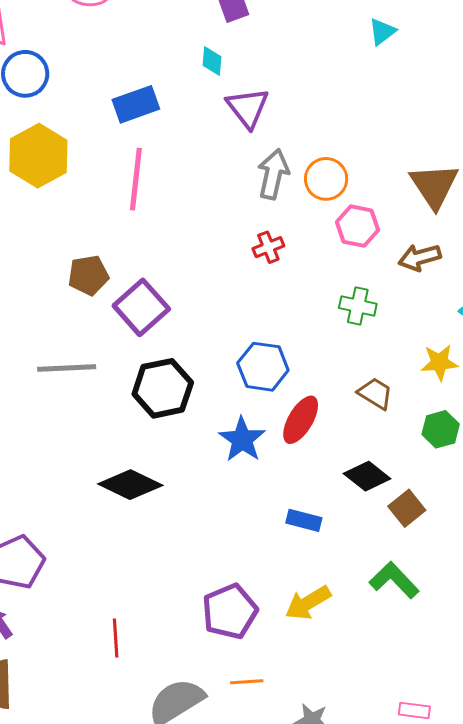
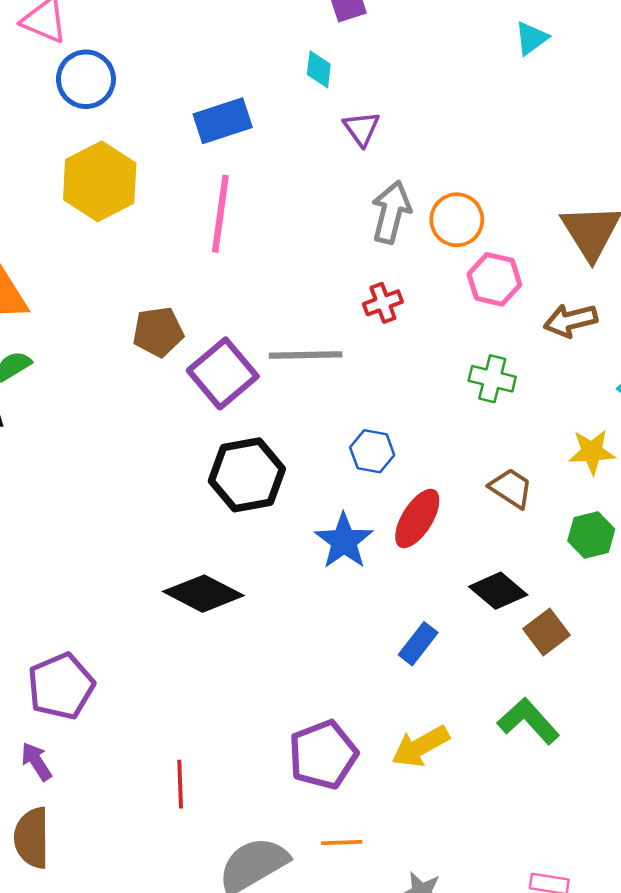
purple triangle: (248, 108) -> (362, 129), size x0.7
blue hexagon: (263, 367) -> (372, 451), size x0.7
gray line: (67, 368) -> (306, 355), moved
blue rectangle: (304, 520) -> (418, 644), turned -68

